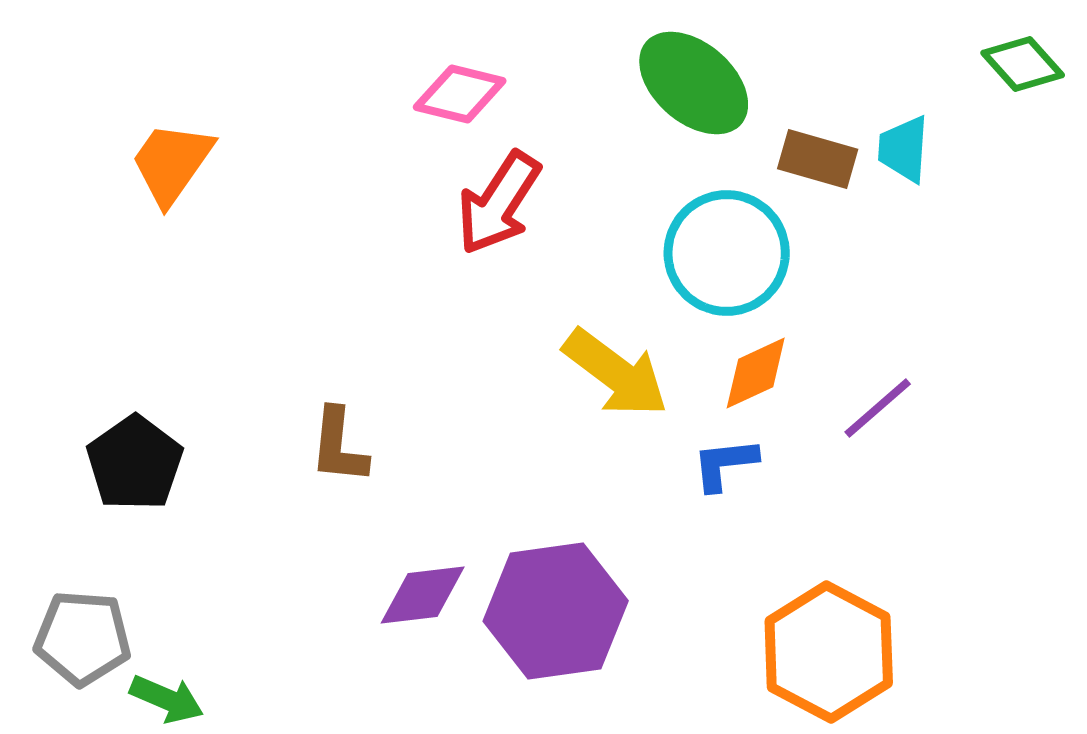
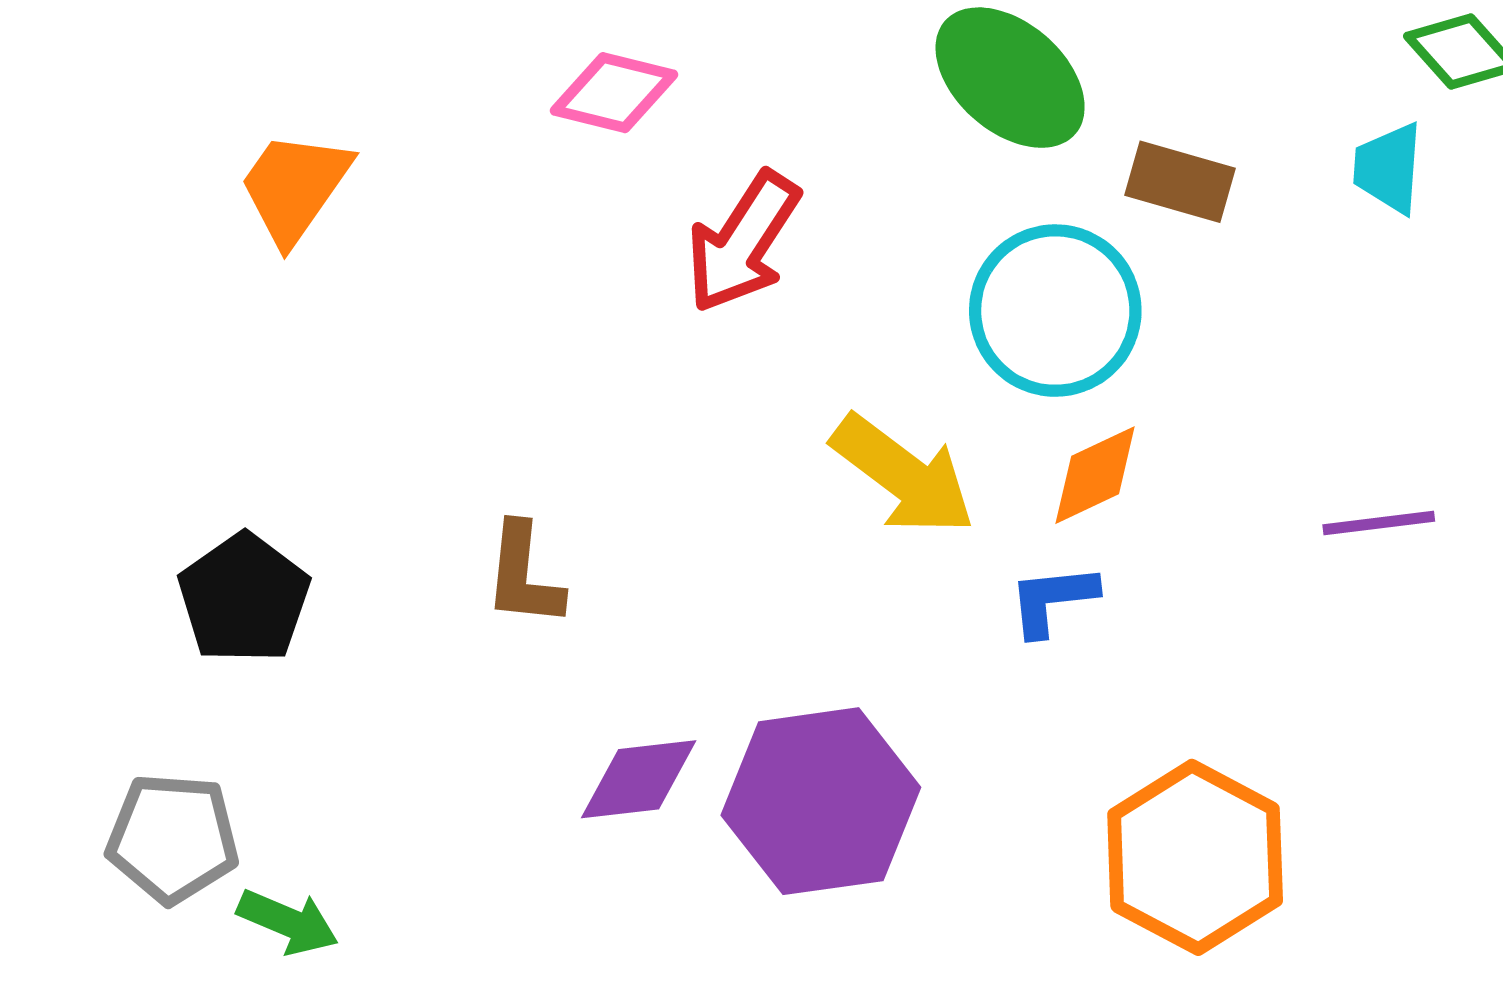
pink diamond: (460, 94) -> (614, 93), moved
cyan trapezoid: (904, 149) -> (1388, 168), moved
purple line: (878, 408) -> (1379, 523), moved, turned 34

